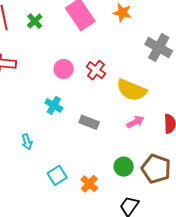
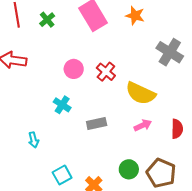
gray rectangle: (89, 122) -> (97, 123), turned -36

